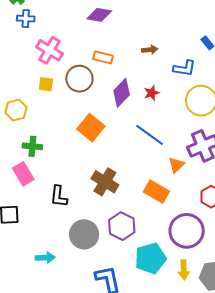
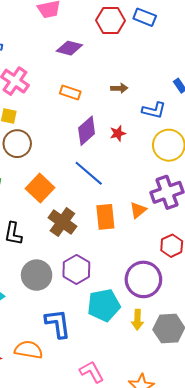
brown circle: (79, 79) -> (17, 144), moved
orange square: (91, 128) -> (40, 188), moved
blue line: (150, 135) -> (89, 173), moved
orange rectangle: (156, 192) -> (105, 217), moved, turned 50

